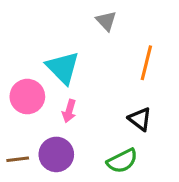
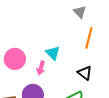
gray triangle: (106, 21) -> (80, 12), moved
cyan triangle: (63, 68) -> (53, 53), moved, size x0.7

